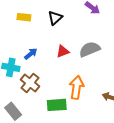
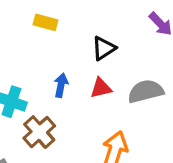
black triangle: (55, 18) -> (104, 48), moved
blue arrow: (31, 54) -> (61, 85), moved, turned -48

